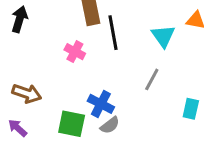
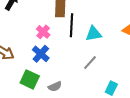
cyan triangle: (163, 36) -> (94, 34), moved, turned 42
blue cross: (101, 104) -> (41, 54), moved

